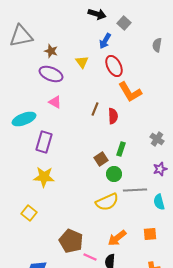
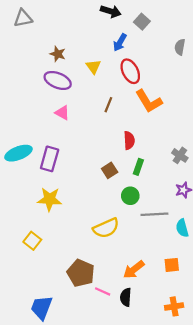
gray triangle: (21, 36) -> (23, 18), moved, size x0.7
brown line: (95, 109) -> (108, 105), moved
red semicircle: (113, 116) -> (129, 140), moved
cyan ellipse: (24, 119) -> (18, 153), moved
brown square: (101, 159) -> (110, 170), moved
yellow semicircle: (107, 202) -> (106, 228), moved

